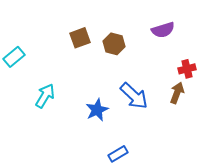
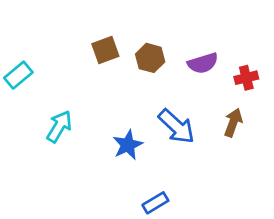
purple semicircle: (163, 30) -> (203, 63), moved
red cross: (187, 69) -> (246, 78), moved

